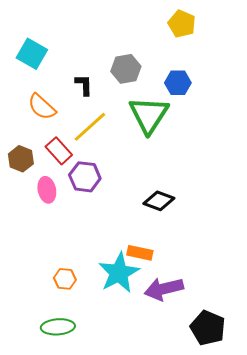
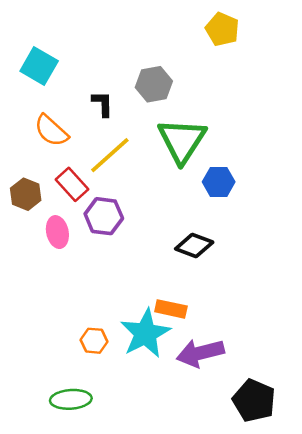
blue hexagon: (178, 83) -> (219, 182), moved
orange hexagon: (65, 279) -> (94, 341), moved

